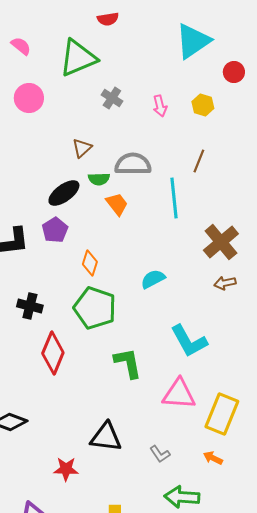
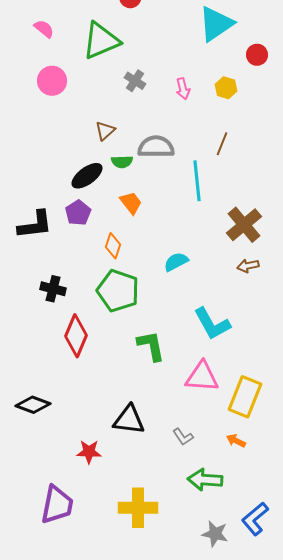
orange trapezoid: (117, 204) -> (131, 203), moved

